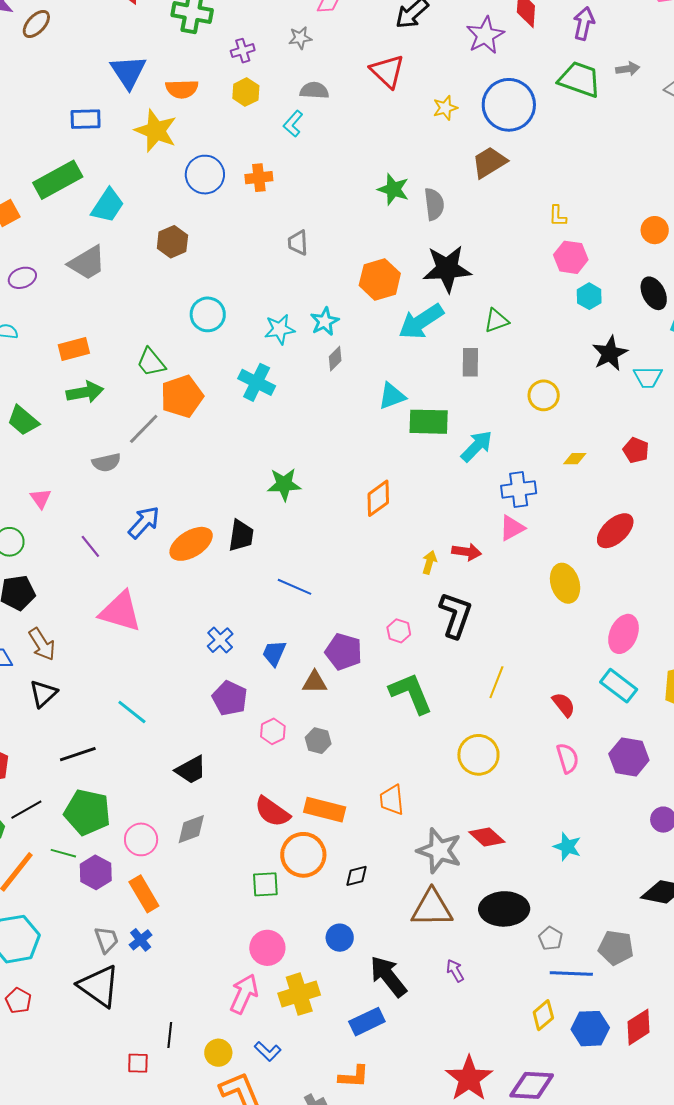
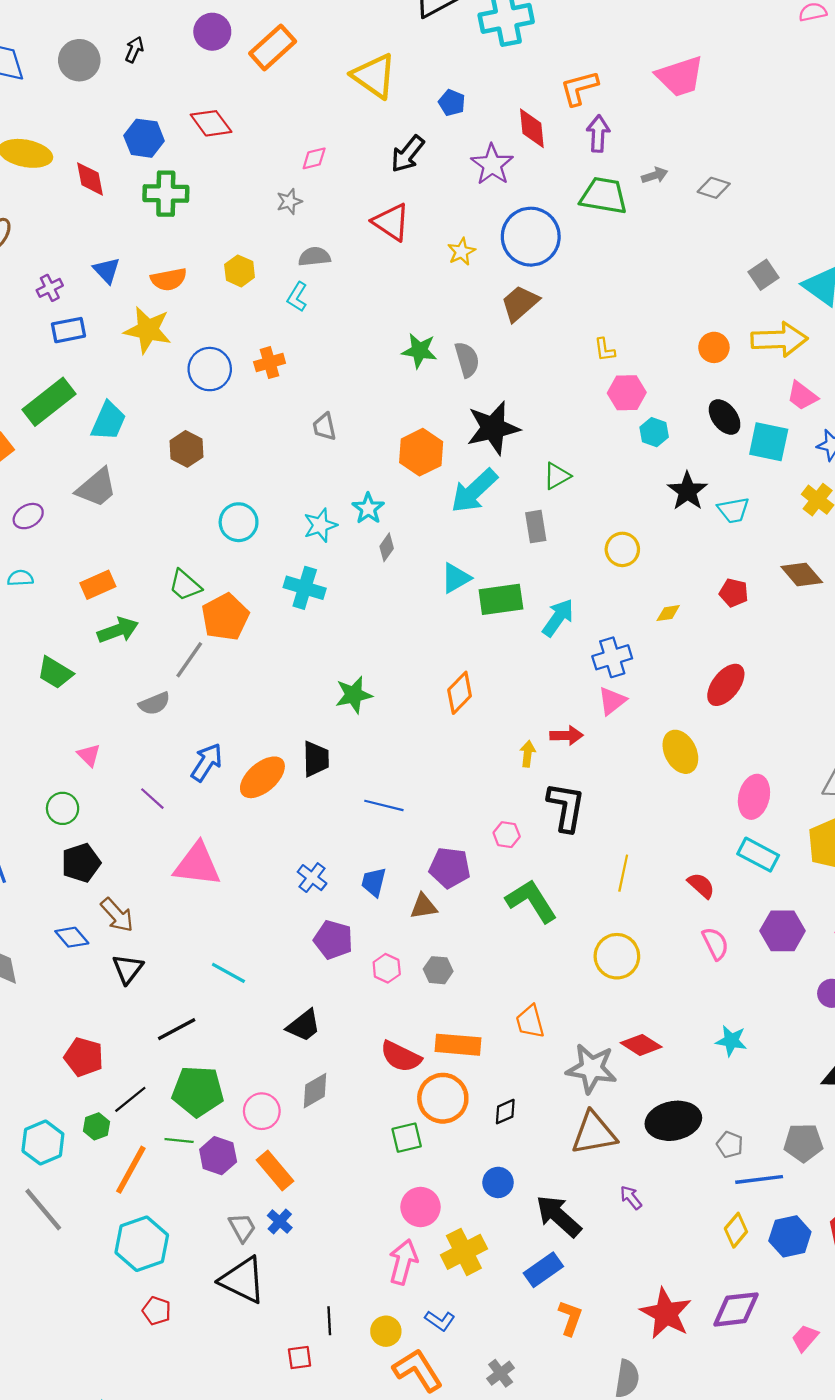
purple cross: (243, 51) -> (50, 288), moved
blue triangle: (128, 72) -> (107, 270), size x0.7
orange L-shape: (354, 1077) -> (570, 1318), moved, turned -64

